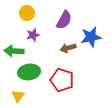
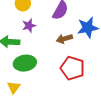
red pentagon: (62, 80) -> (73, 68), moved

